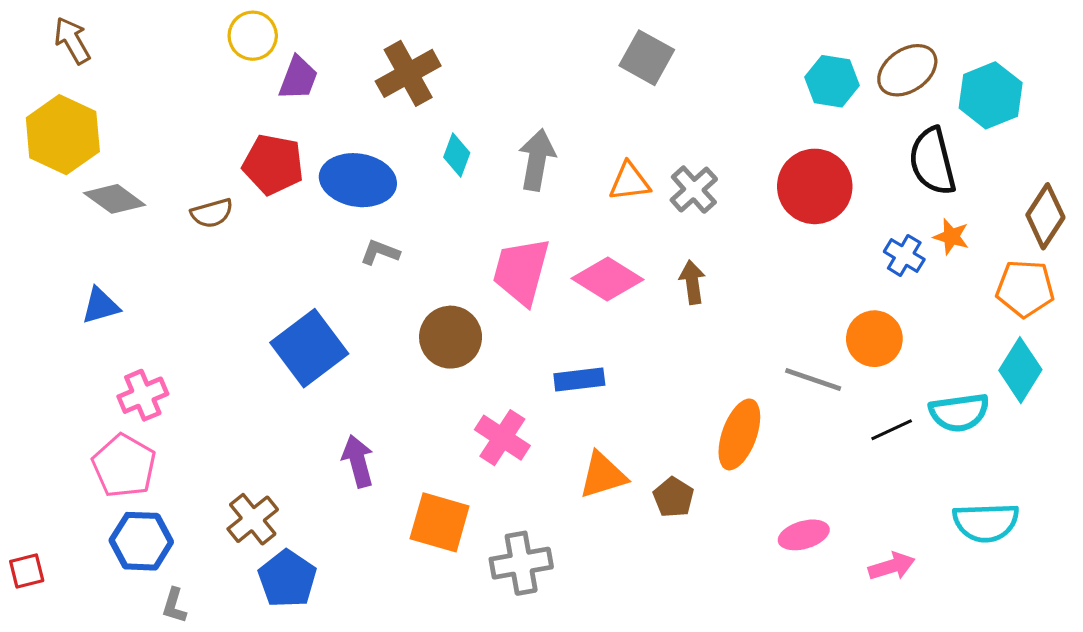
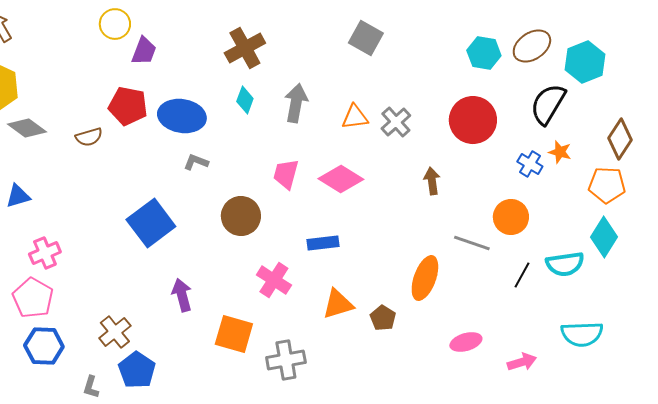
brown cross: (408, 73) -> (245, 48), moved
black semicircle: (932, 161) -> (548, 104), turned 45
pink trapezoid: (521, 271) -> (286, 174), size x0.7
brown arrow: (692, 282) -> (432, 181), moved
black line: (892, 430) -> (522, 275), turned -36
gray L-shape: (174, 606) -> (91, 387), moved

